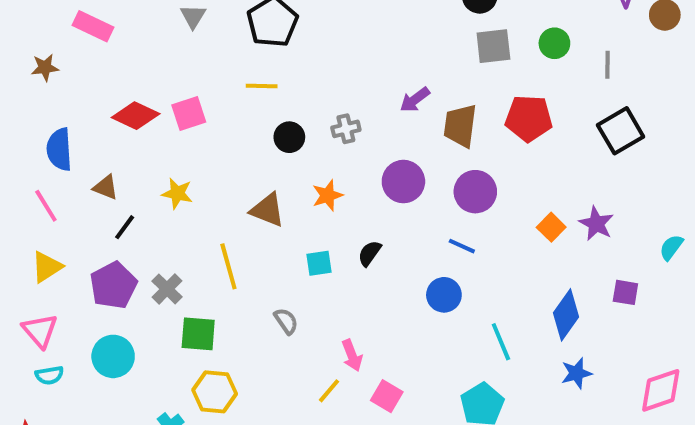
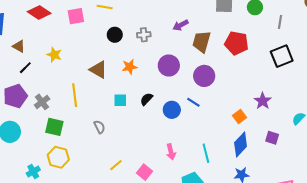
pink square: (189, 114) -> (76, 16), moved
orange square: (551, 227) -> (239, 116), moved
blue circle: (444, 295) -> (172, 110), moved
pink arrow: (352, 355) -> (171, 152), moved

